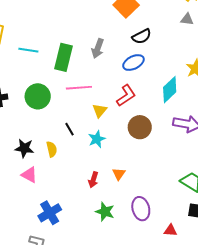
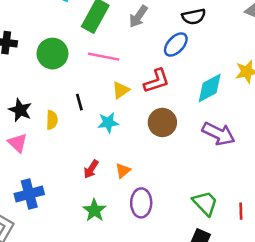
blue ellipse: (133, 63) -> (176, 45), turned -35
purple ellipse: (141, 209) -> (141, 203), moved

